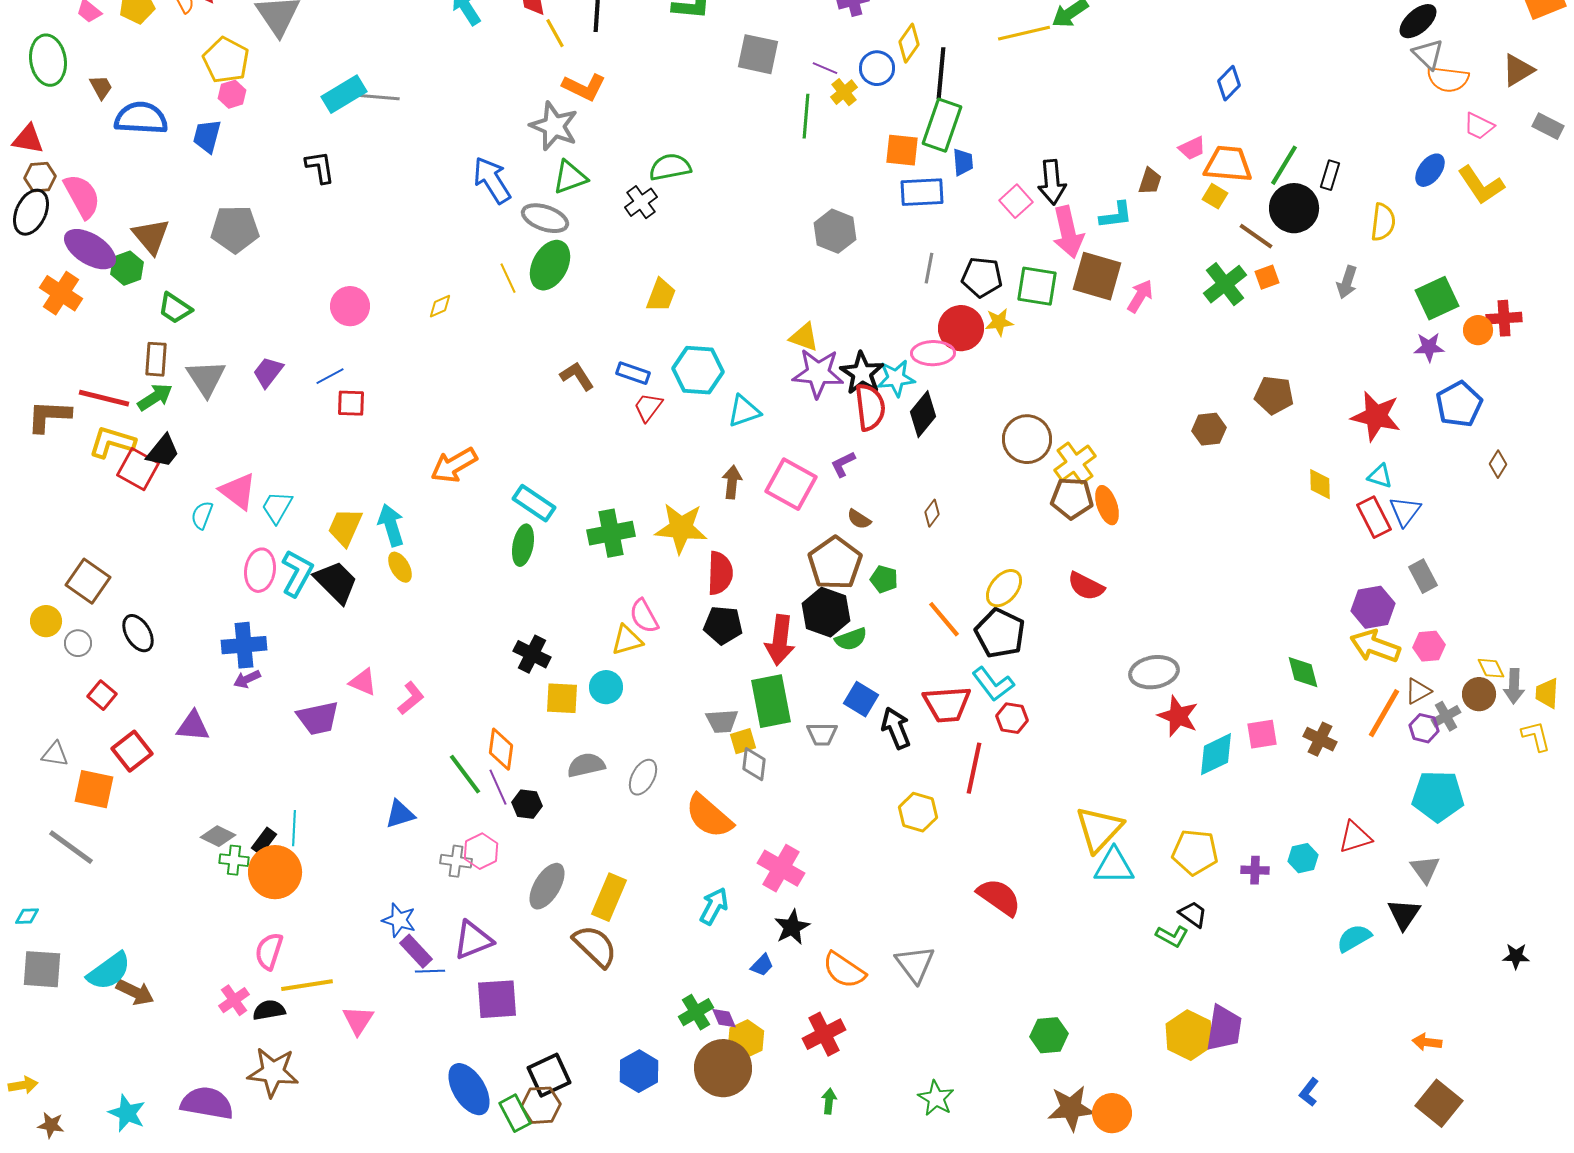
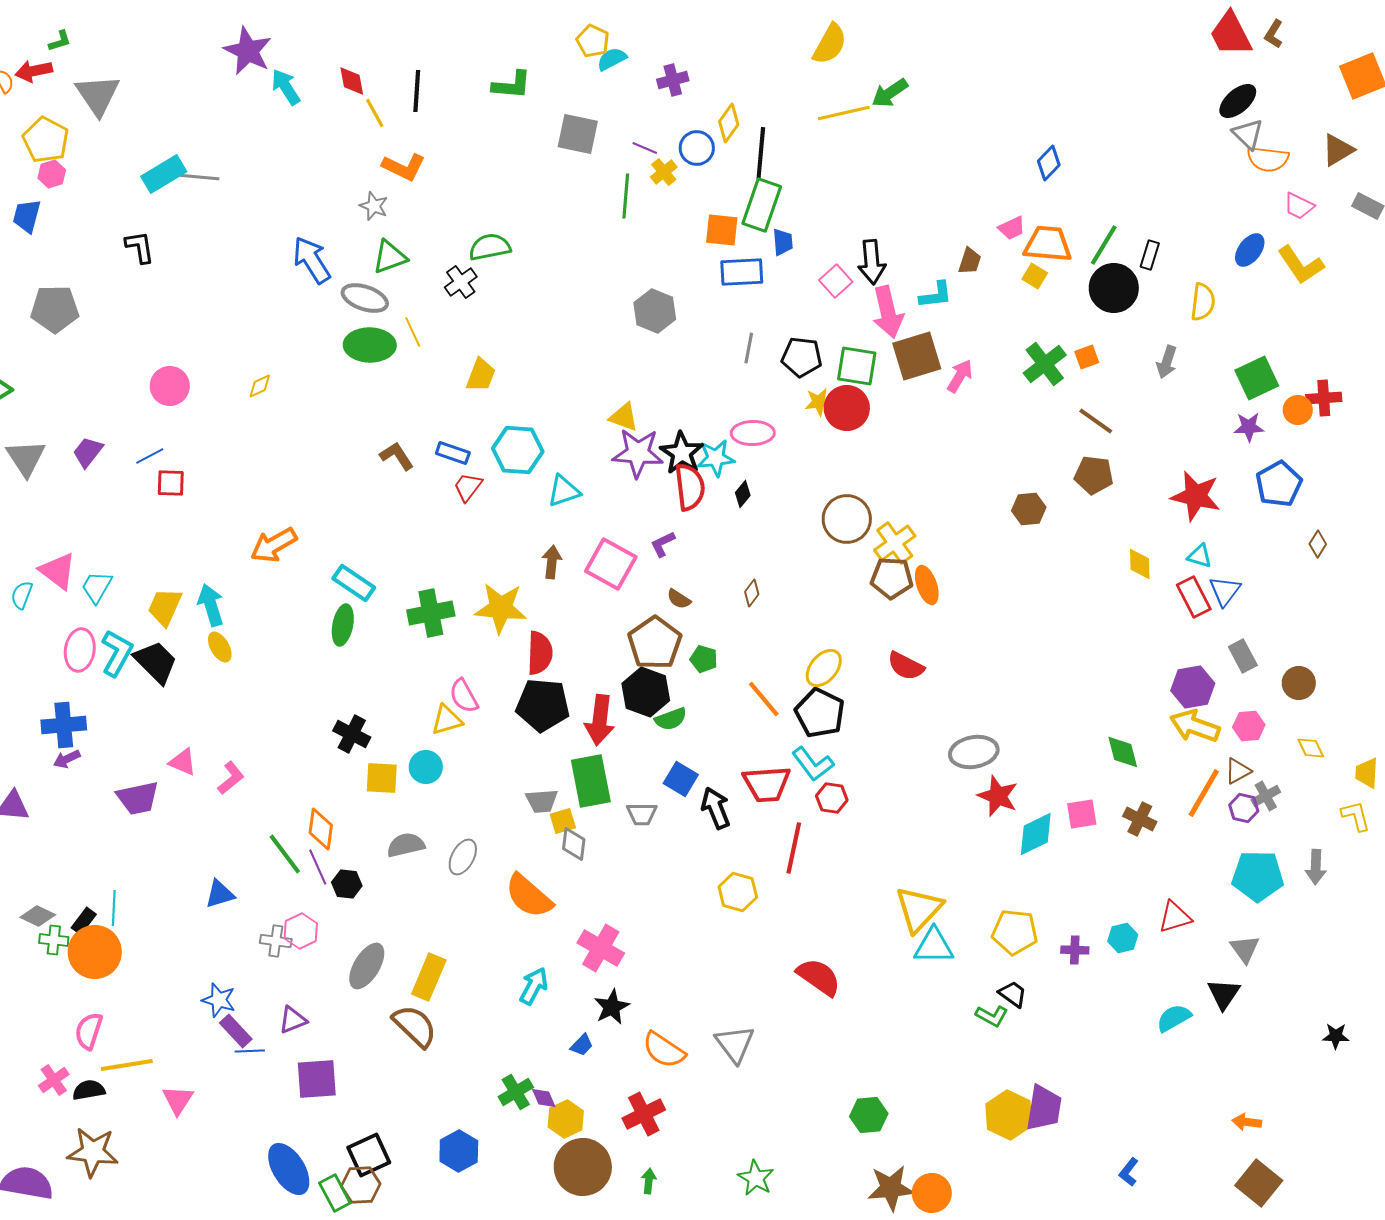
gray star: (554, 126) -> (374, 206), size x0.6
brown line: (1256, 236) -> (1096, 421), moved
green ellipse: (550, 265) -> (370, 345), turned 63
brown square: (1097, 276) -> (917, 356), turned -33
yellow line: (508, 278) -> (413, 332), moved
red circle: (961, 328) -> (847, 408), moved
black diamond: (923, 414) -> (743, 494), size x0.6
black pentagon: (723, 625) -> (543, 705), size x1.4
gray arrow: (1514, 686) -> (1316, 867), moved
brown circle: (1479, 694) -> (1299, 683), moved
purple triangle: (473, 940) -> (293, 1020), size x0.7
brown circle: (723, 1068) -> (583, 1167), moved

